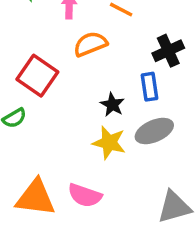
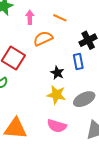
gray ellipse: (154, 131) -> (84, 99), moved
pink semicircle: (85, 195) -> (57, 126), moved

